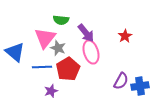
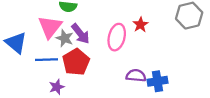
purple arrow: (86, 33) -> (80, 34), moved
pink ellipse: (91, 52) -> (117, 37), moved, turned 30
purple semicircle: (121, 81) -> (136, 76), turned -114

